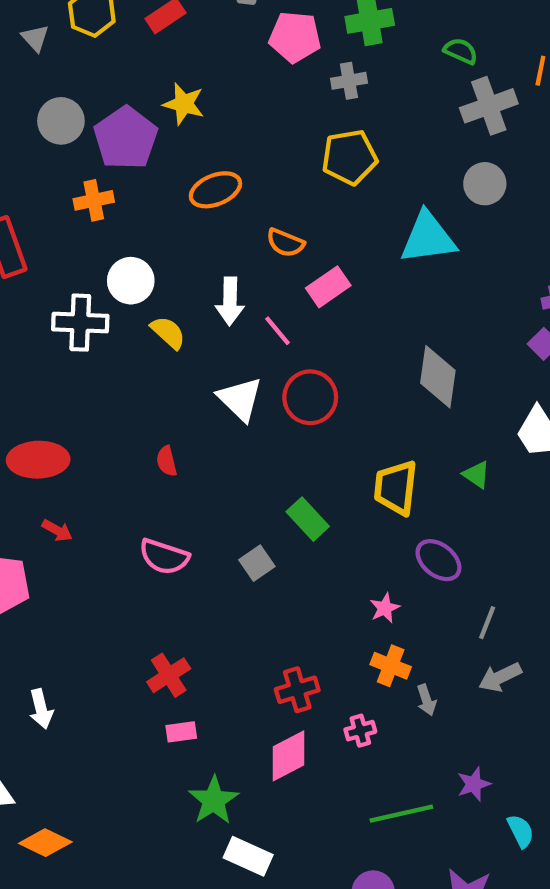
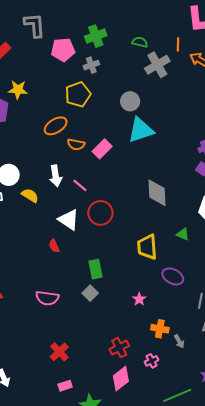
yellow pentagon: (350, 157) -> (78, 94), moved
gray circle: (485, 184) -> (130, 101), moved
orange ellipse: (215, 190) -> (56, 126), moved
pink rectangle: (328, 287) -> (102, 149), moved
red semicircle: (167, 461) -> (54, 246), moved
green rectangle: (308, 519) -> (96, 269), moved, turned 42
pink star: (385, 608) -> (139, 299), moved
pink rectangle: (181, 732) -> (65, 386), moved

